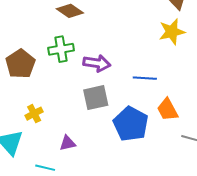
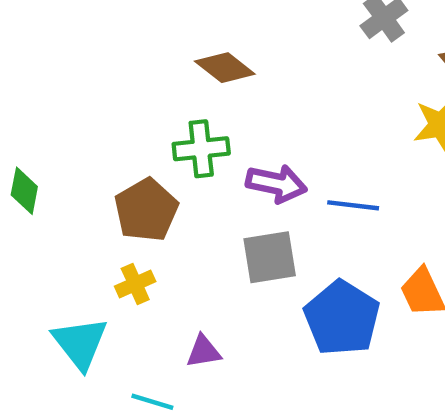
brown pentagon: (20, 64) -> (146, 210), moved
blue line: (145, 78) -> (353, 205), moved

